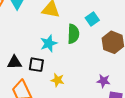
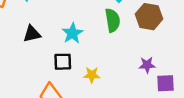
green semicircle: (73, 34) -> (113, 20), moved
black triangle: (14, 62) -> (32, 34), moved

